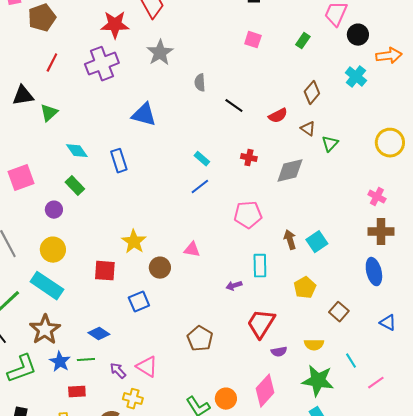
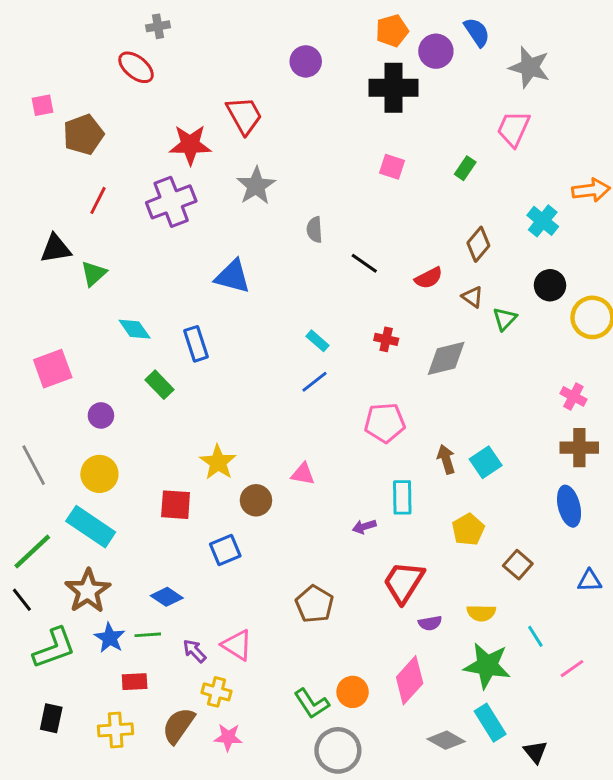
black circle: (358, 35) -> (550, 285), moved
green rectangle: (75, 186) -> (159, 385), moved
blue triangle: (388, 323) -> (590, 581), turned -30

